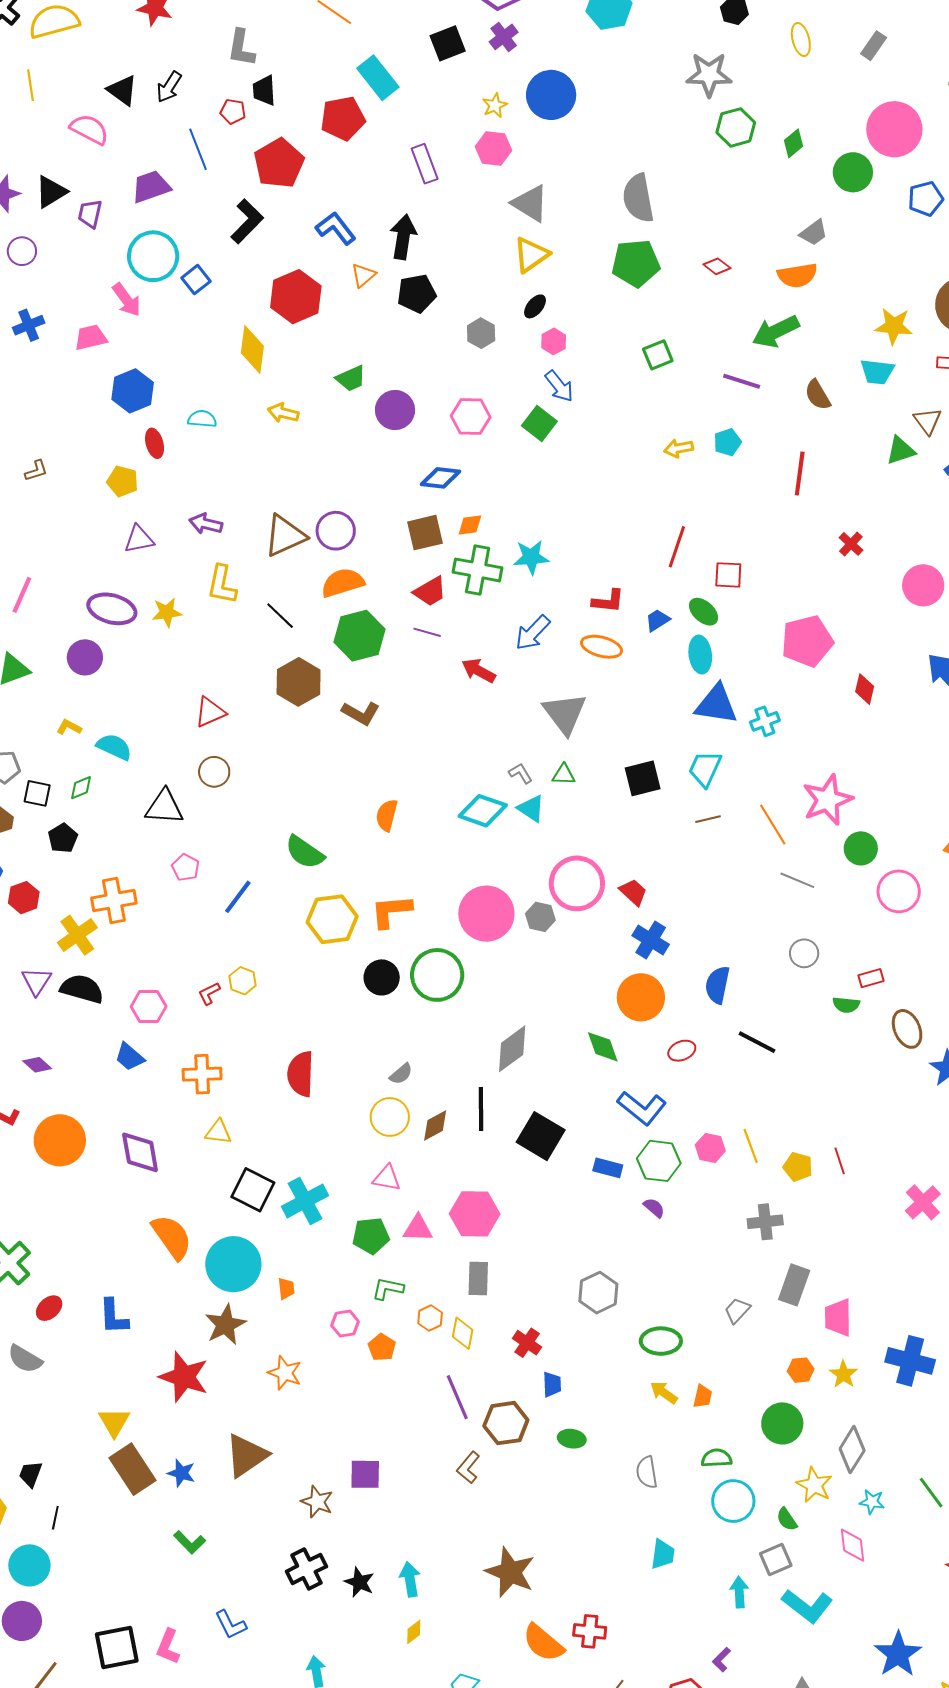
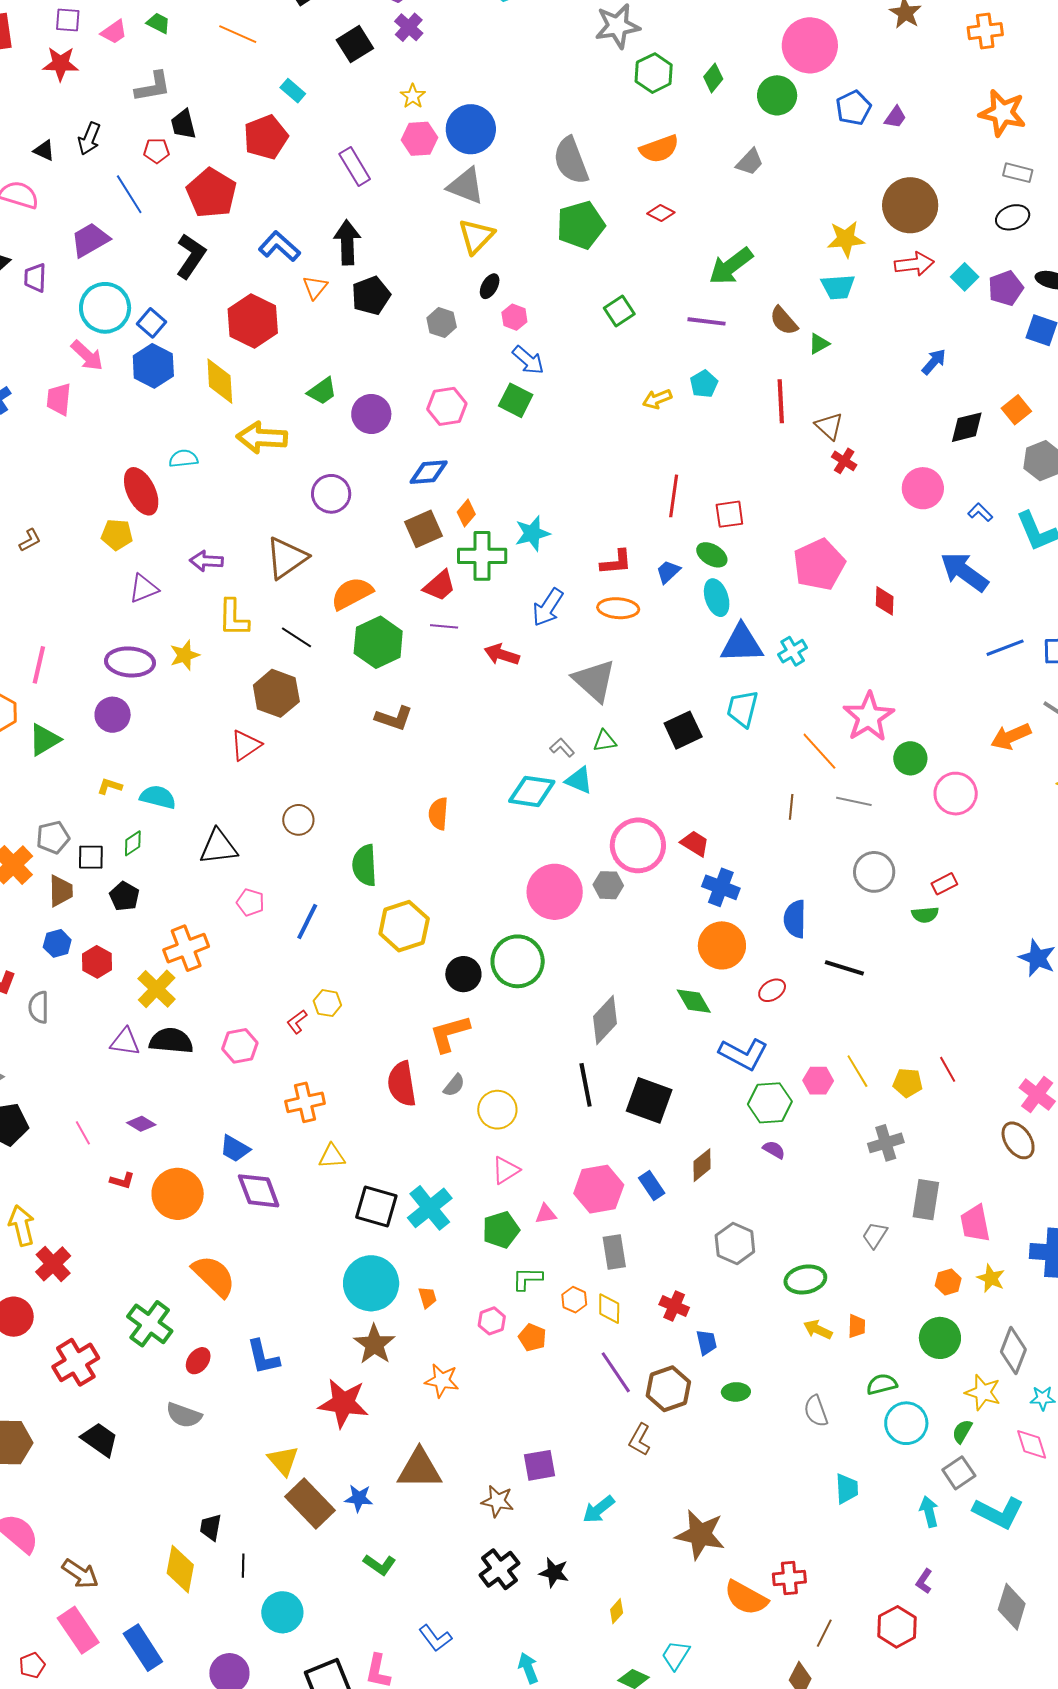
gray L-shape: (241, 48) -> (153, 87), turned -99
cyan rectangle: (378, 78) -> (293, 91), size x0.6
black triangle: (122, 90) -> (44, 151), size x0.7
blue circle: (551, 95) -> (471, 129), moved
orange semicircle: (797, 275) -> (659, 149), moved
pink trapezoid: (91, 337) -> (59, 399), turned -60
blue hexagon: (133, 391) -> (153, 366), moved
yellow arrow: (283, 413) -> (262, 438), size x1.6
brown triangle: (928, 421) -> (829, 426), moved
red ellipse: (155, 443) -> (141, 491), size x1.6
green triangle: (900, 450) -> (819, 344), moved, size x0.7
orange diamond: (470, 525) -> (466, 513), turned -32
purple circle: (336, 531) -> (331, 494), moved
brown hexagon: (299, 682) -> (276, 693), moved
brown circle: (214, 772) -> (298, 820), moved
brown line: (708, 819) -> (791, 807), moved, turned -60
green semicircle: (305, 852) -> (365, 865), turned 63
orange L-shape: (391, 911) -> (450, 1034), moved
gray circle: (804, 953) -> (874, 872), size x1.4
purple triangle: (37, 981) -> (125, 1042), turned -44
brown ellipse: (907, 1029) -> (1018, 1140), moved
blue trapezoid: (129, 1057) -> (235, 1149), moved
gray semicircle: (401, 1074) -> (454, 1085), moved
brown diamond: (435, 1126) -> (702, 1165), moved
blue rectangle: (608, 1168) -> (652, 1186), moved, turned 52
pink triangle: (387, 1178) -> (506, 1170), turned -32
pink triangle: (418, 1228) -> (546, 1214), size x0.7
orange semicircle: (172, 1237) -> (214, 1276), moved
brown triangle: (246, 1455) -> (419, 1469), turned 45
green semicircle: (787, 1519) -> (962, 1431), turned 75
cyan circle: (29, 1565) -> (282, 1612), moved
cyan arrow: (410, 1579) -> (599, 1509), moved, turned -108

